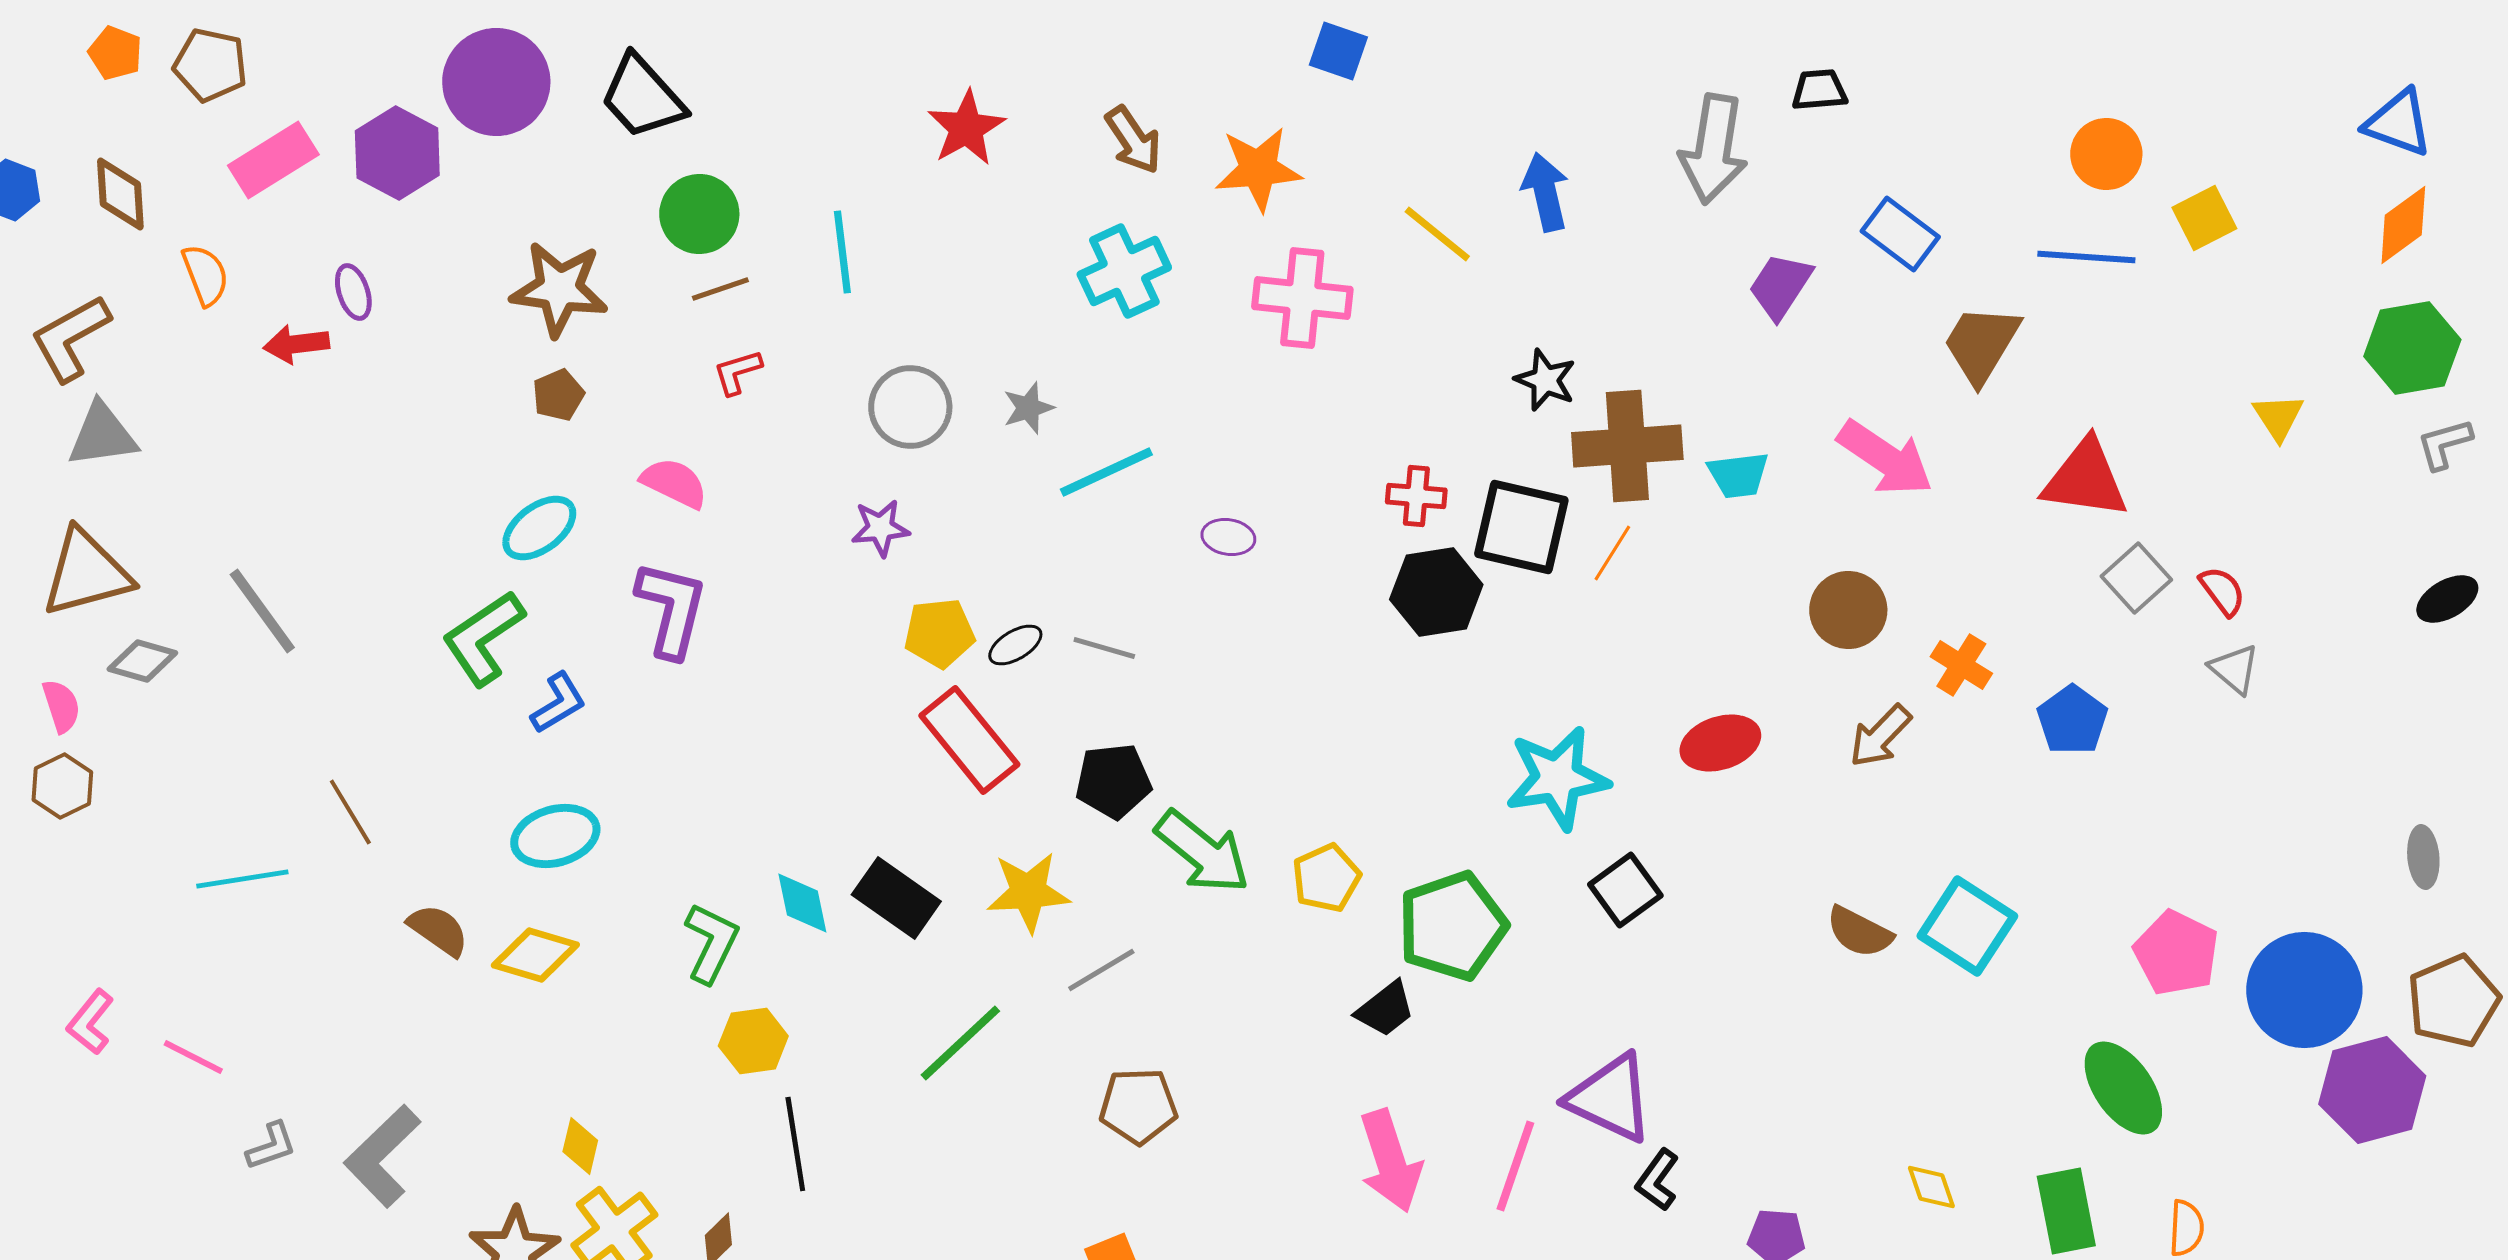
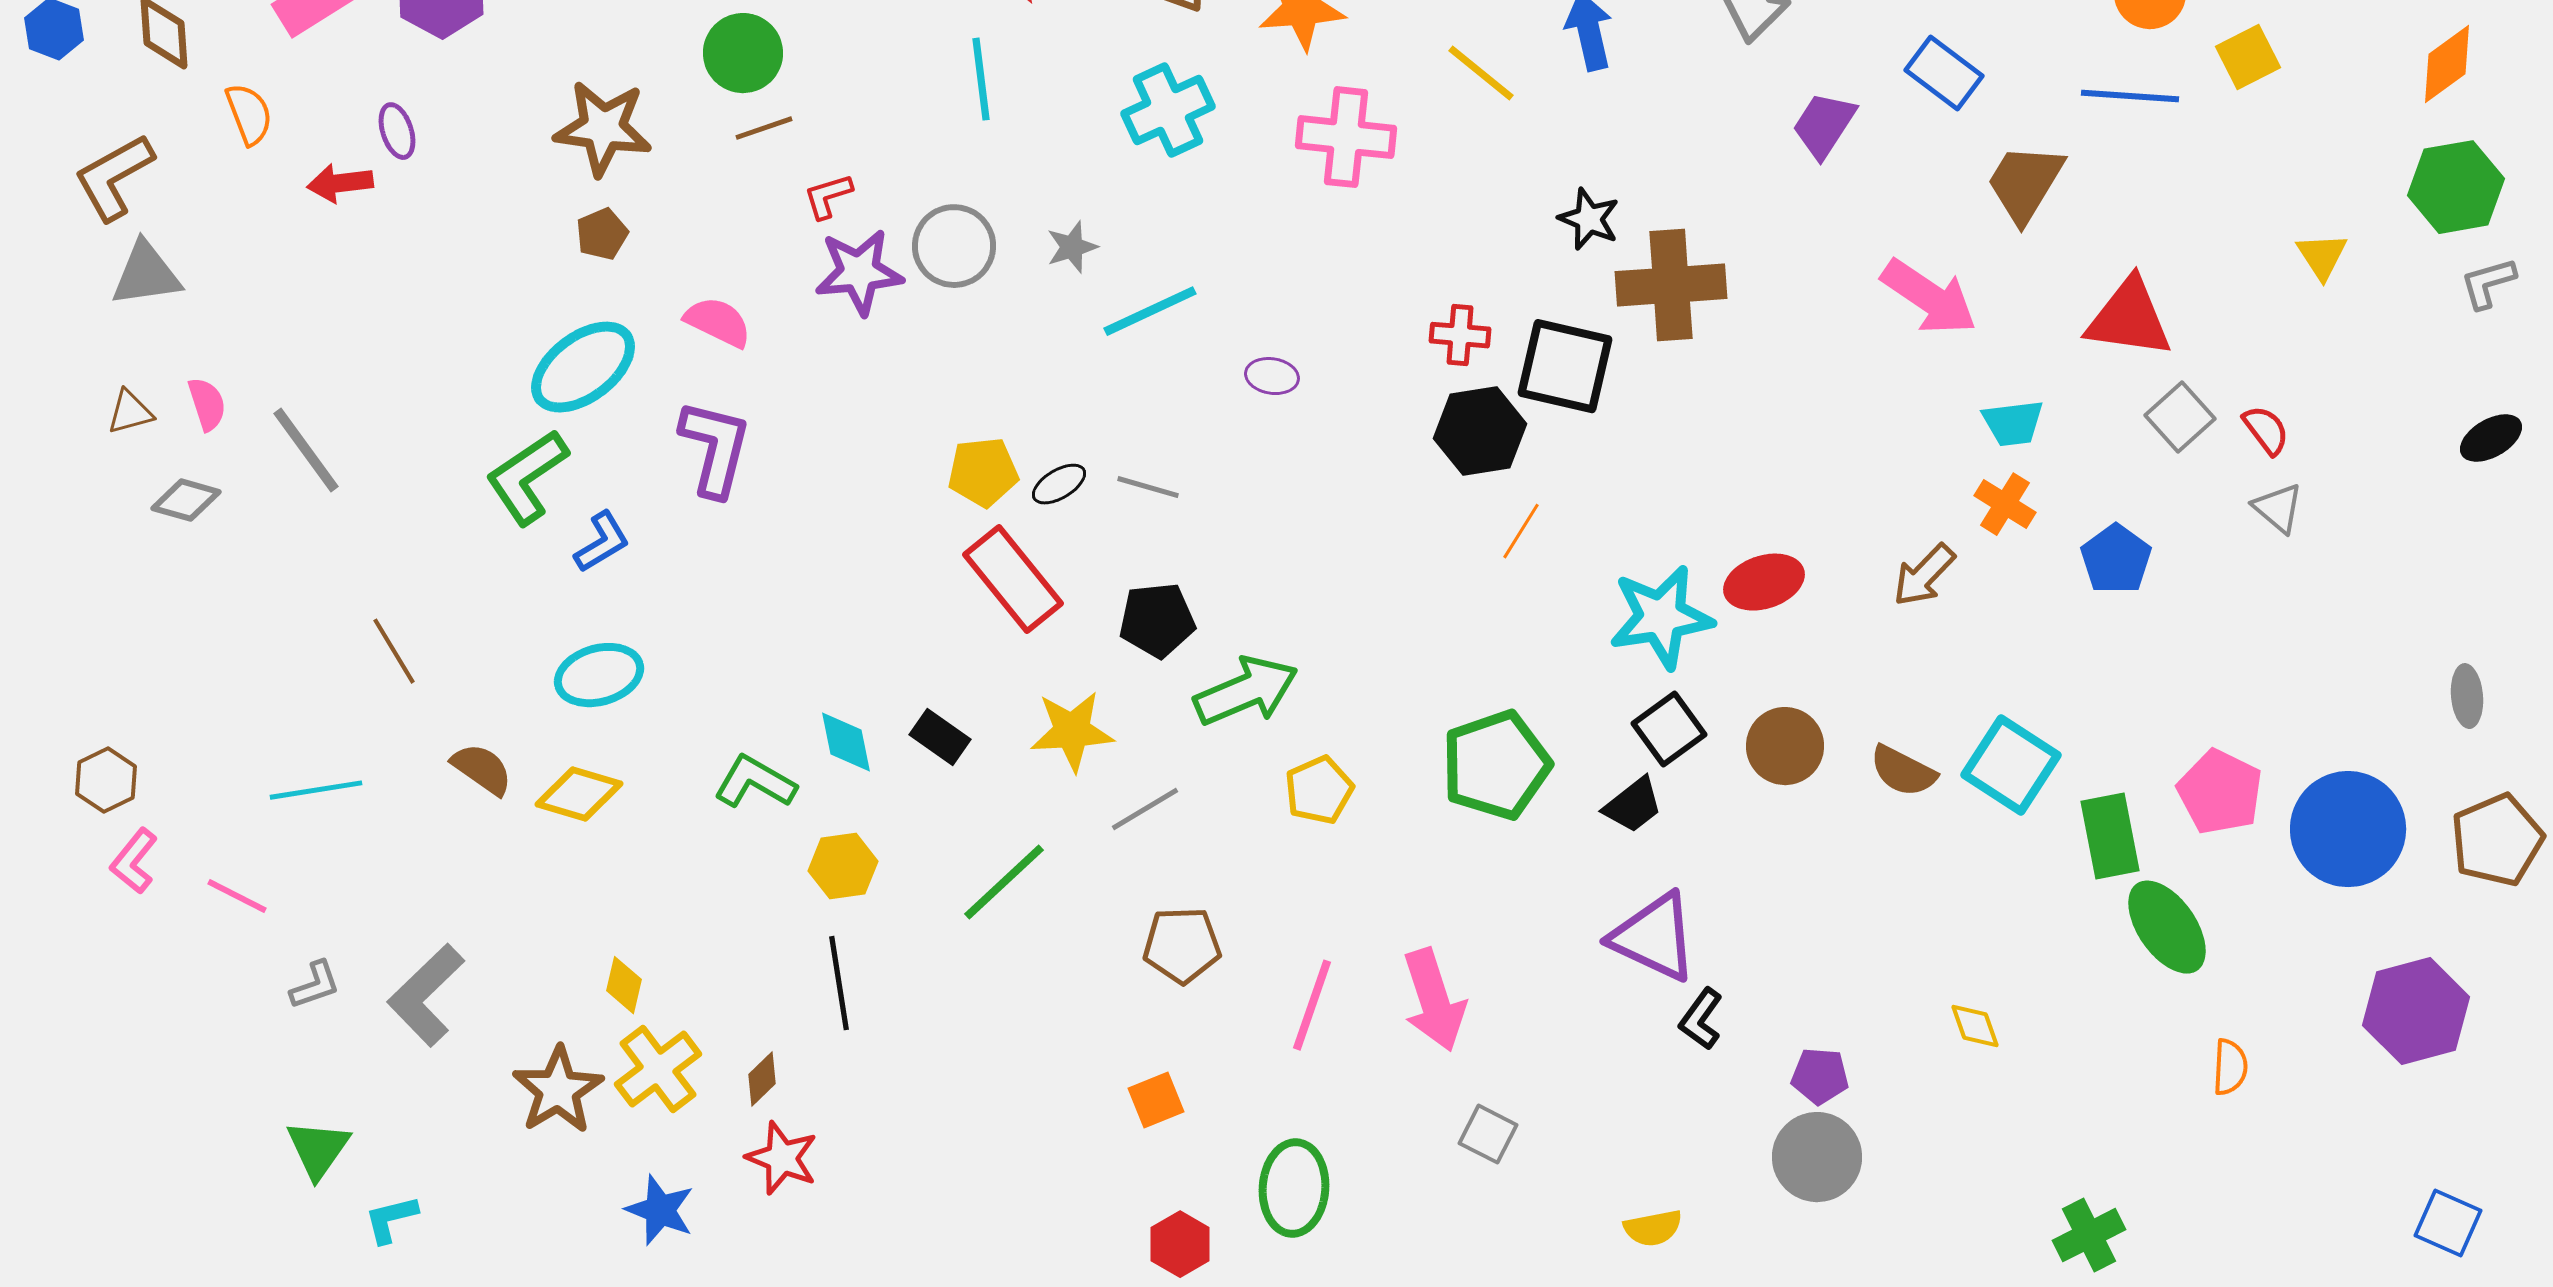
cyan line: (842, 252) -> (981, 79), moved
red L-shape: (737, 372) -> (828, 196), moved
cyan trapezoid: (1738, 475) -> (2013, 423), moved
cyan ellipse: (539, 528) -> (583, 367), size x1.4
purple star: (880, 528) -> (859, 272), moved, size x1.5
orange line: (1612, 553) -> (1521, 531), moved
brown triangle: (86, 573) -> (130, 412), size x0.5
brown circle: (1848, 610) -> (1785, 746), moved
pink semicircle: (61, 706) -> (207, 404), moved
cyan star: (1557, 778) -> (1661, 617), moved
brown hexagon: (62, 786) -> (106, 780), moved
green arrow: (1202, 852) -> (1246, 691), turned -62
yellow pentagon: (1326, 878) -> (1319, 790), moved
cyan line: (242, 879) -> (316, 790), moved
black rectangle: (896, 898) -> (940, 737), size x0.7
green L-shape: (711, 943) -> (755, 782), turned -86
black trapezoid: (1385, 1009) -> (1633, 805), moved
yellow hexagon: (753, 1041) -> (843, 866), moved
purple hexagon: (2372, 1090) -> (2416, 1011), moved
pink line: (1515, 1166) -> (1312, 1005), moved
green rectangle: (2066, 1211) -> (2110, 836), moved

